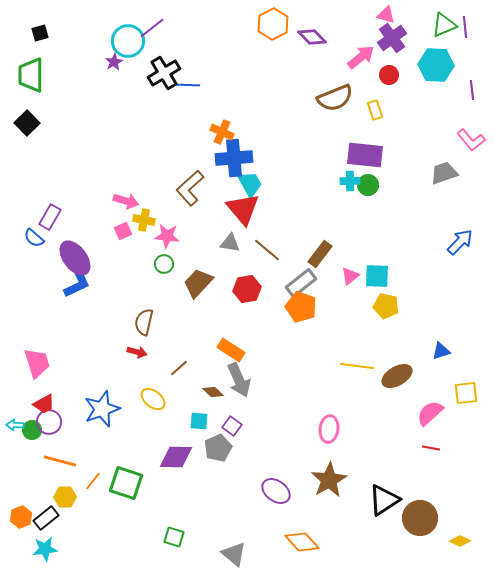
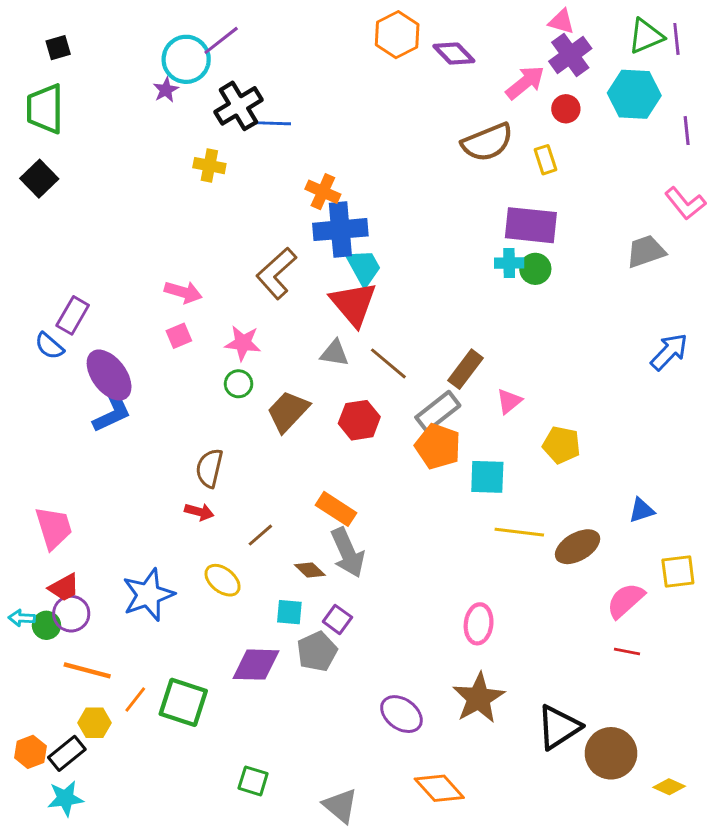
yellow cross: (144, 220) -> (209, 166), moved
cyan square: (377, 276) -> (487, 477), moved

